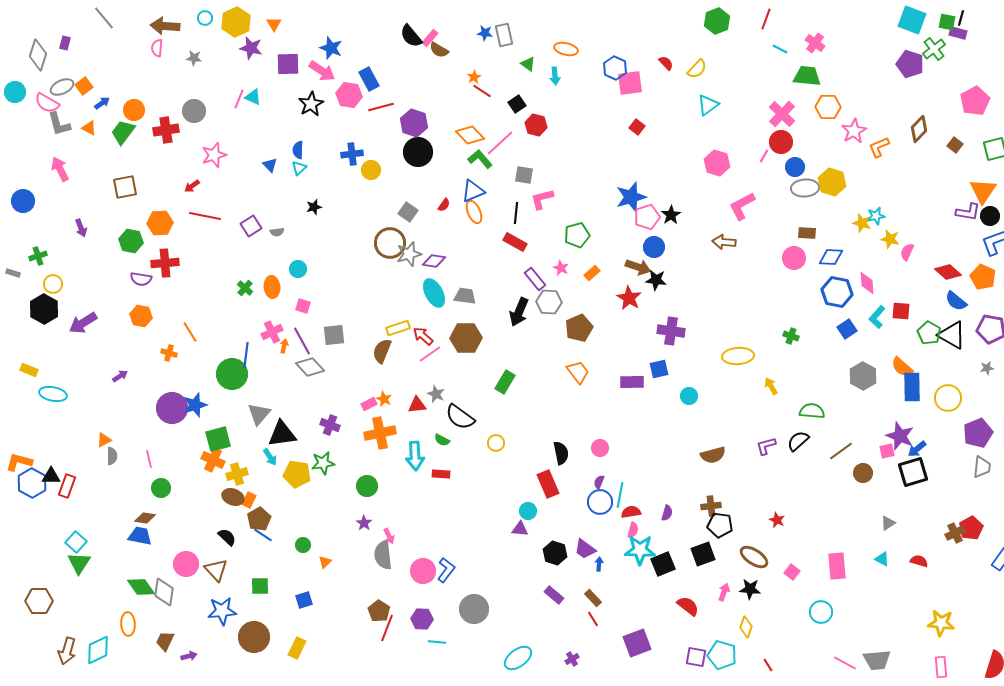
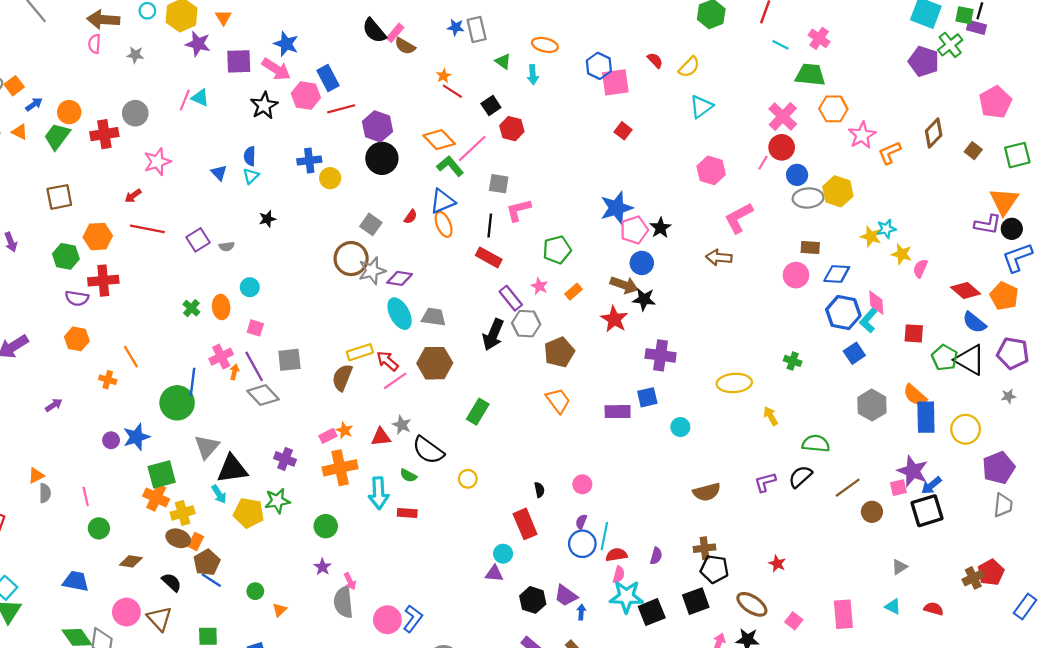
cyan L-shape: (877, 317) -> (869, 320), moved
purple circle: (172, 408) -> (111, 440), size x0.5
black semicircle: (561, 453) -> (539, 490), size x0.6
brown diamond: (145, 518) -> (131, 561), moved

